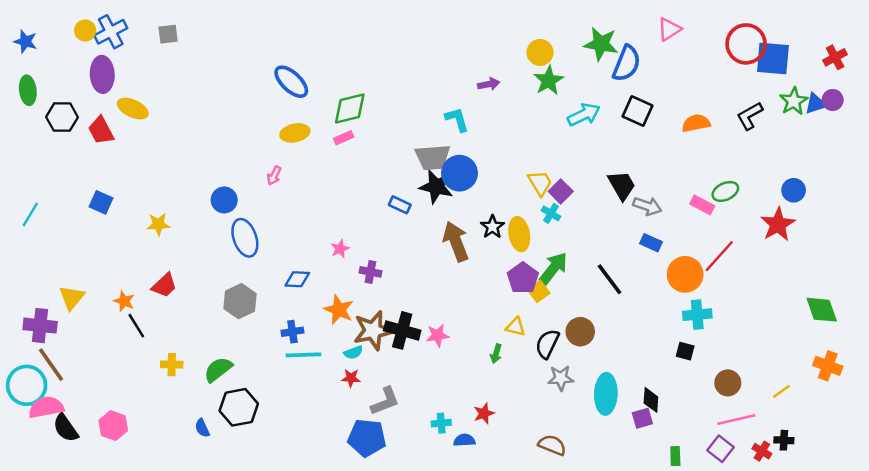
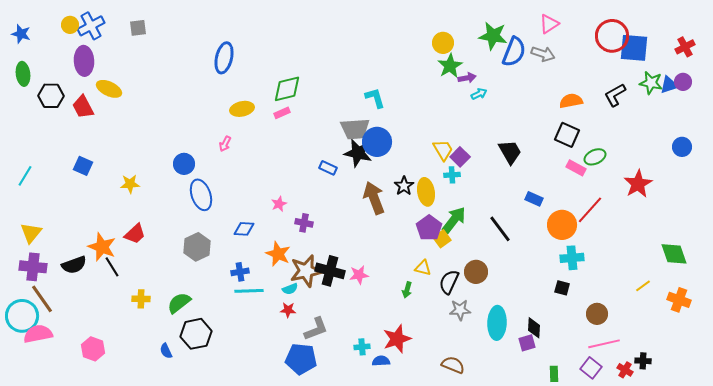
blue ellipse: (291, 82) -> (224, 58), moved, turned 60
purple arrow: (489, 84) -> (467, 78), moved
green star: (794, 101) -> (651, 83), turned -30
black square: (638, 111) -> (567, 135), moved
cyan arrow: (584, 115) -> (479, 94), size x0.6
blue circle: (794, 190) -> (682, 147), moved
gray arrow: (647, 206) -> (543, 54), moved
cyan cross: (551, 213) -> (452, 175), turned -35
yellow triangle: (72, 298) -> (31, 233), moved
orange star: (124, 301) -> (102, 247), size x1.6
yellow line: (781, 391) -> (643, 286), moved
red star: (484, 413) -> (397, 339), size x1.6
black semicircle: (66, 428) -> (74, 265), moved, turned -75

